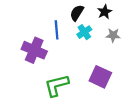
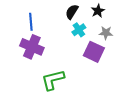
blue line: (57, 30) -> (31, 22), moved
purple square: (100, 77) -> (94, 52), moved

